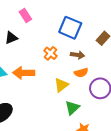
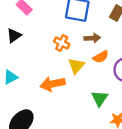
orange arrow: (24, 73) -> (52, 84), moved
yellow triangle: (61, 85) -> (76, 66), moved

